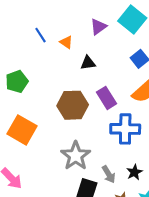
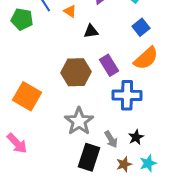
green pentagon: (17, 81) -> (22, 19), moved, turned 30

